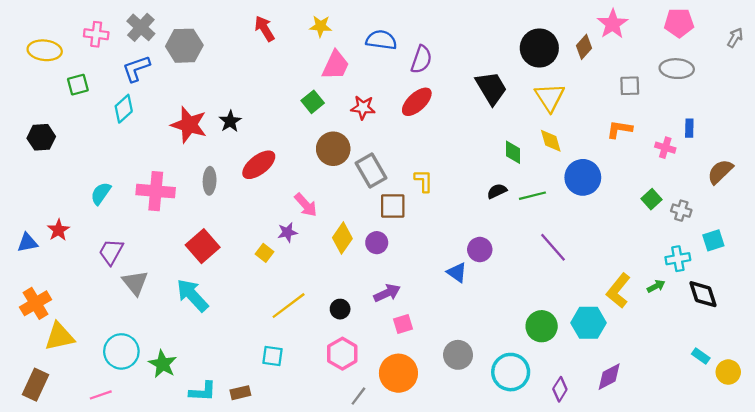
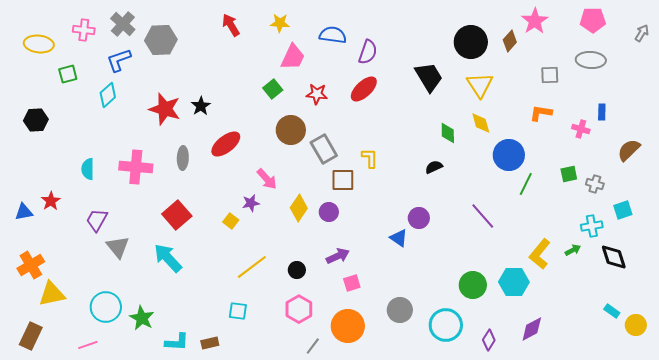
cyan semicircle: (101, 193) -> (88, 169), turned -35
green line: (532, 196) -> (526, 184), moved, turned -50
green square: (652, 199) -> (569, 174), turned 30

